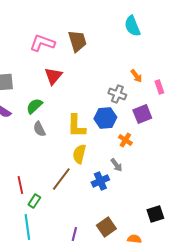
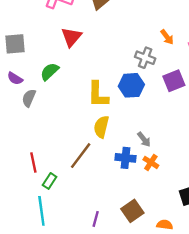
gray semicircle: (39, 129) -> (29, 98), moved, turned 49
orange cross: (125, 140) -> (151, 162), moved
blue cross: (100, 181) -> (126, 158), turned 30

